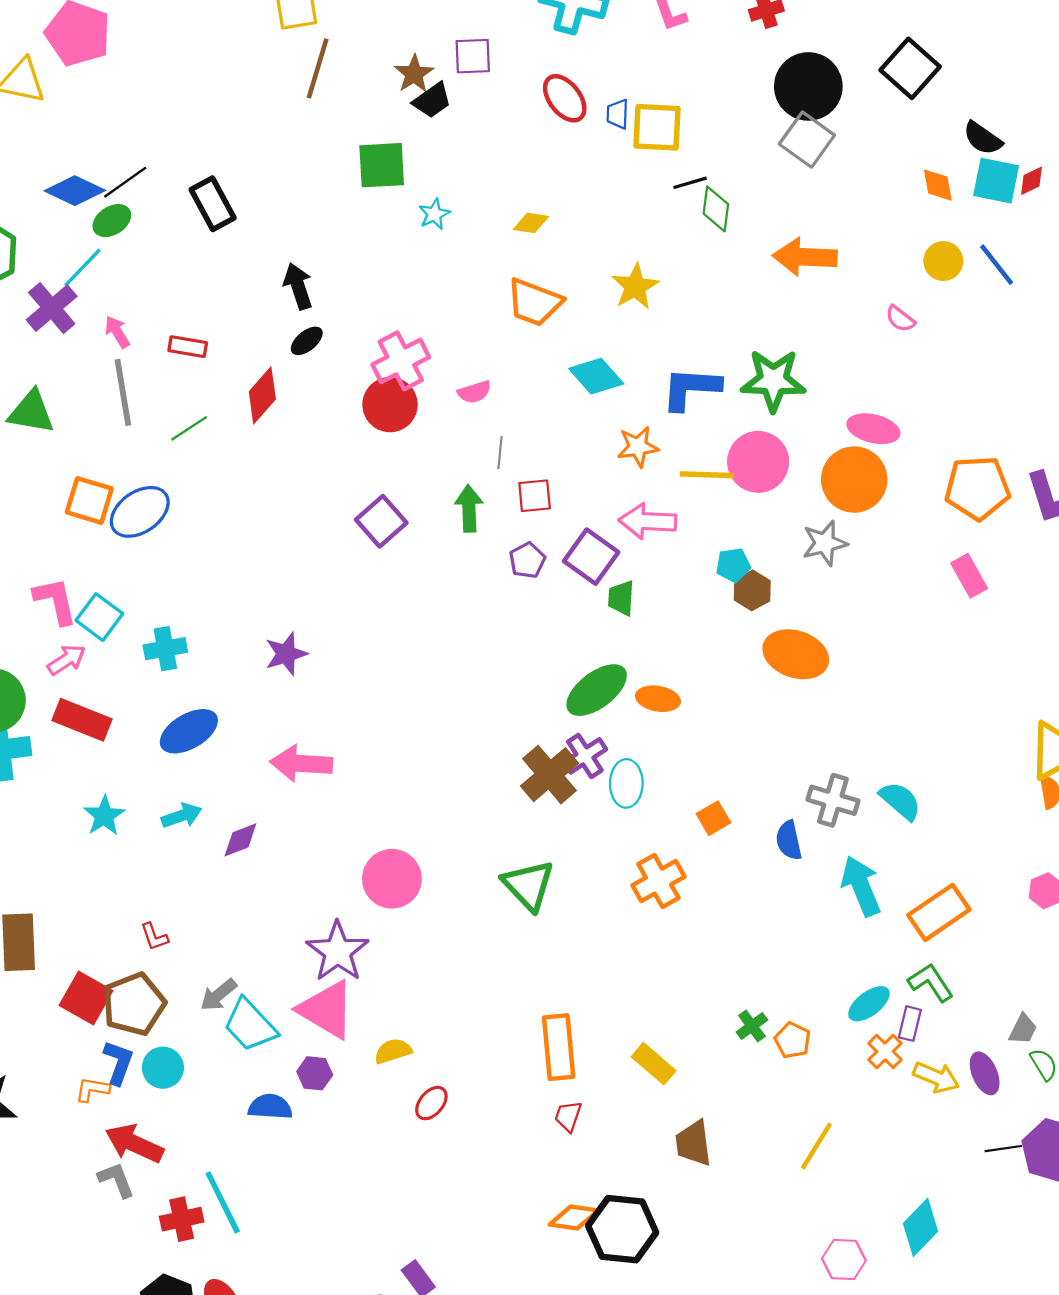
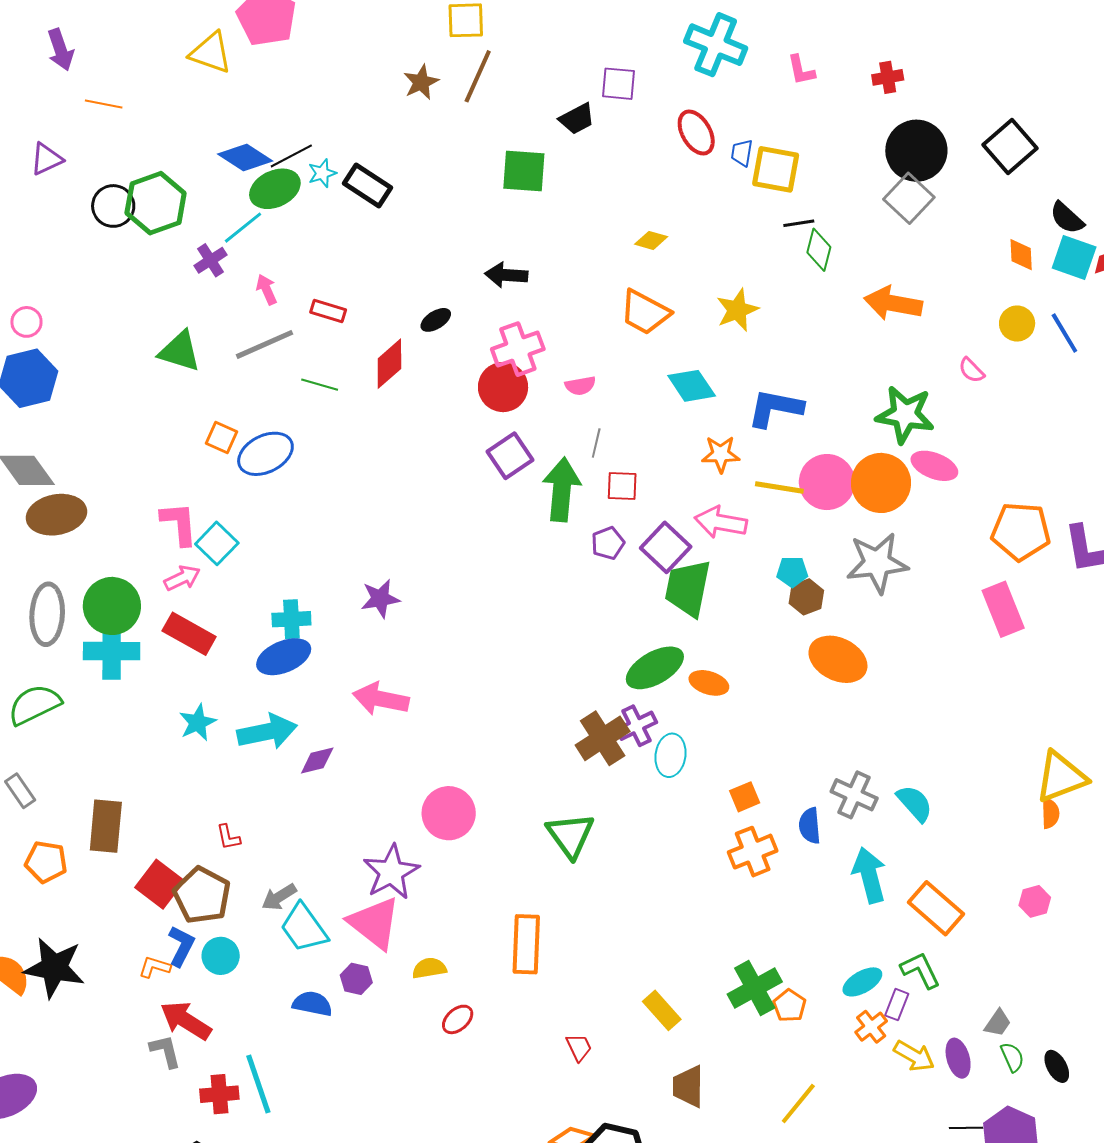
brown star: (414, 74) -> (421, 82), moved
black rectangle: (213, 204) -> (367, 186), turned -36
cyan star: (434, 214) -> (322, 173), moved
green ellipse: (112, 221) -> (275, 189), size x1.4
black arrow: (298, 286) -> (506, 275), moved, turned -75
purple cross: (52, 308) -> (211, 260), size x0.7
green star: (773, 380) -> (905, 415), moved
gray line: (123, 392) -> (264, 344), turned 68
green line: (189, 428) -> (320, 385), turned 42
orange circle: (854, 480) -> (881, 483), moved
orange square: (89, 500) -> (222, 438), size x0.7
green arrow: (469, 508) -> (562, 490), size x1.5
purple square: (381, 521) -> (510, 456), moved
gray star: (825, 543) -> (877, 563), size x1.5
pink rectangle: (969, 576) -> (1003, 609), size x1.4
green trapezoid: (621, 598) -> (688, 588), size x1.8
cyan cross: (165, 649) -> (291, 619), moved
cyan arrow: (182, 816) -> (267, 732), size x1.6
orange cross: (658, 881) -> (753, 852), moved
orange rectangle: (939, 912) -> (936, 908), turned 68
brown pentagon: (134, 1004) -> (202, 895), turned -30
green cross: (752, 1026) -> (755, 988), size x1.8
orange rectangle: (559, 1047) -> (526, 944), moved
red trapezoid: (568, 1116) -> (579, 1047), turned 128

